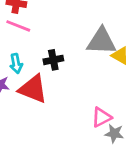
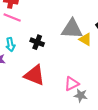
black cross: (53, 60) -> (37, 42), turned 32
red triangle: (33, 89) -> (34, 75), moved

